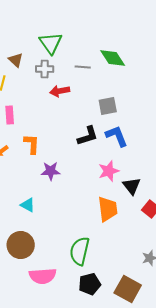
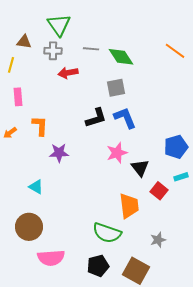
green diamond: (113, 58) -> (121, 57), moved
brown triangle: (16, 60) -> (24, 42), turned -35
orange trapezoid: (108, 209) -> (129, 206), moved
green semicircle: (80, 251) -> (107, 233), moved, turned -84

